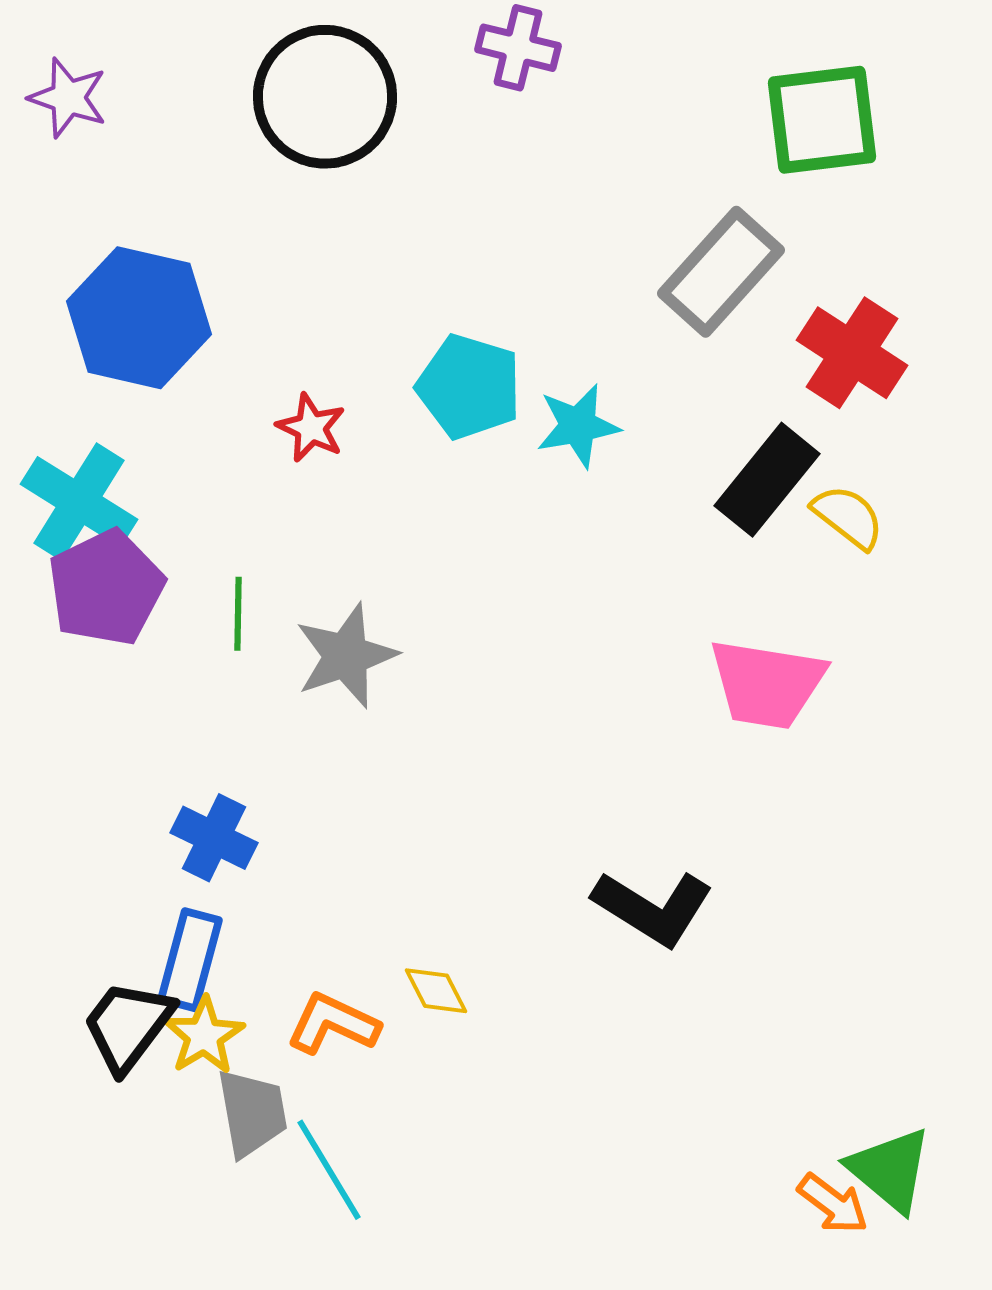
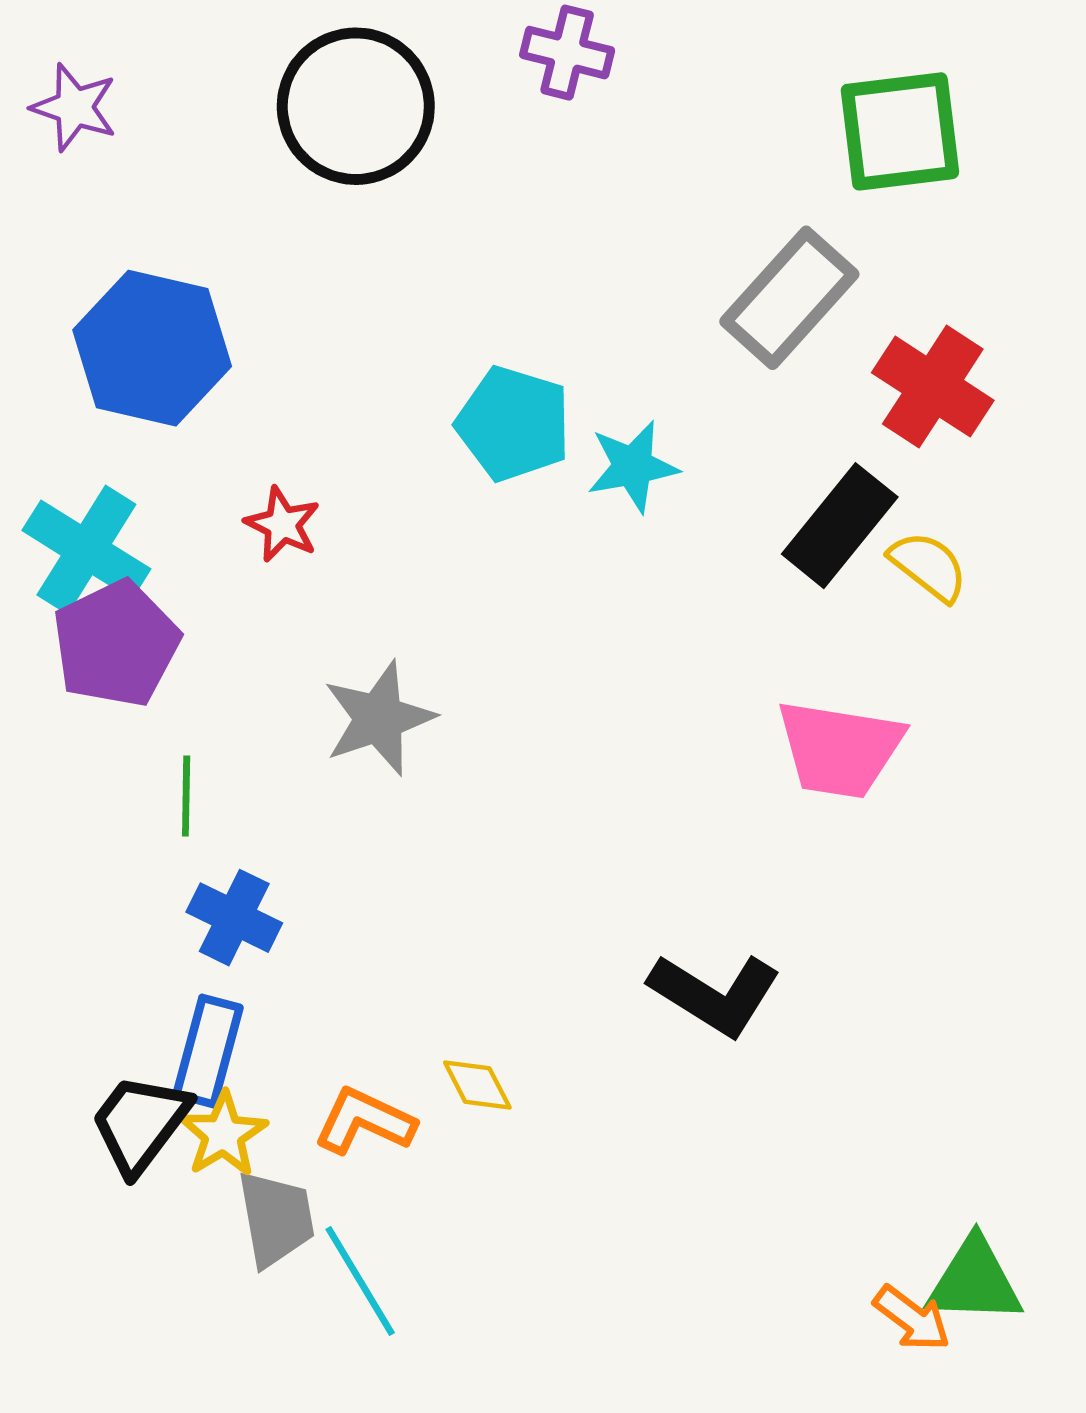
red star: (311, 428) -> (282, 524), moved
green line: (238, 614) -> (186, 796), moved
green triangle: (890, 1170) -> (974, 1281), turned -38

